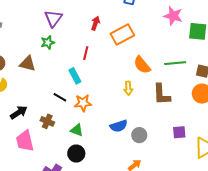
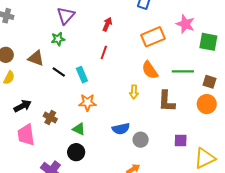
orange rectangle: (122, 34) -> (153, 37), moved
red line: (86, 53) -> (104, 53), moved
black line: (60, 97) -> (59, 72), moved

